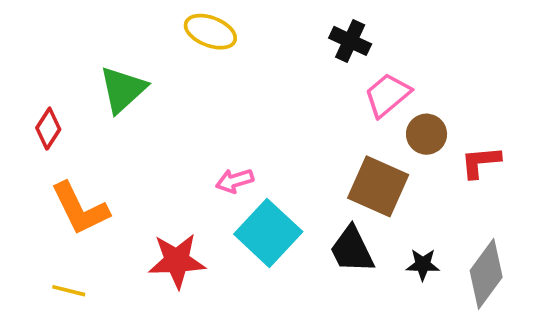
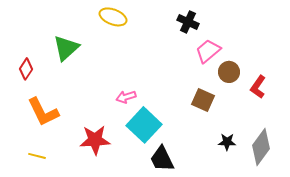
red L-shape: (481, 162) -> (258, 87), turned -50
brown square: (378, 186) -> (203, 100), size x0.7
black trapezoid: (352, 250) -> (162, 159), moved

